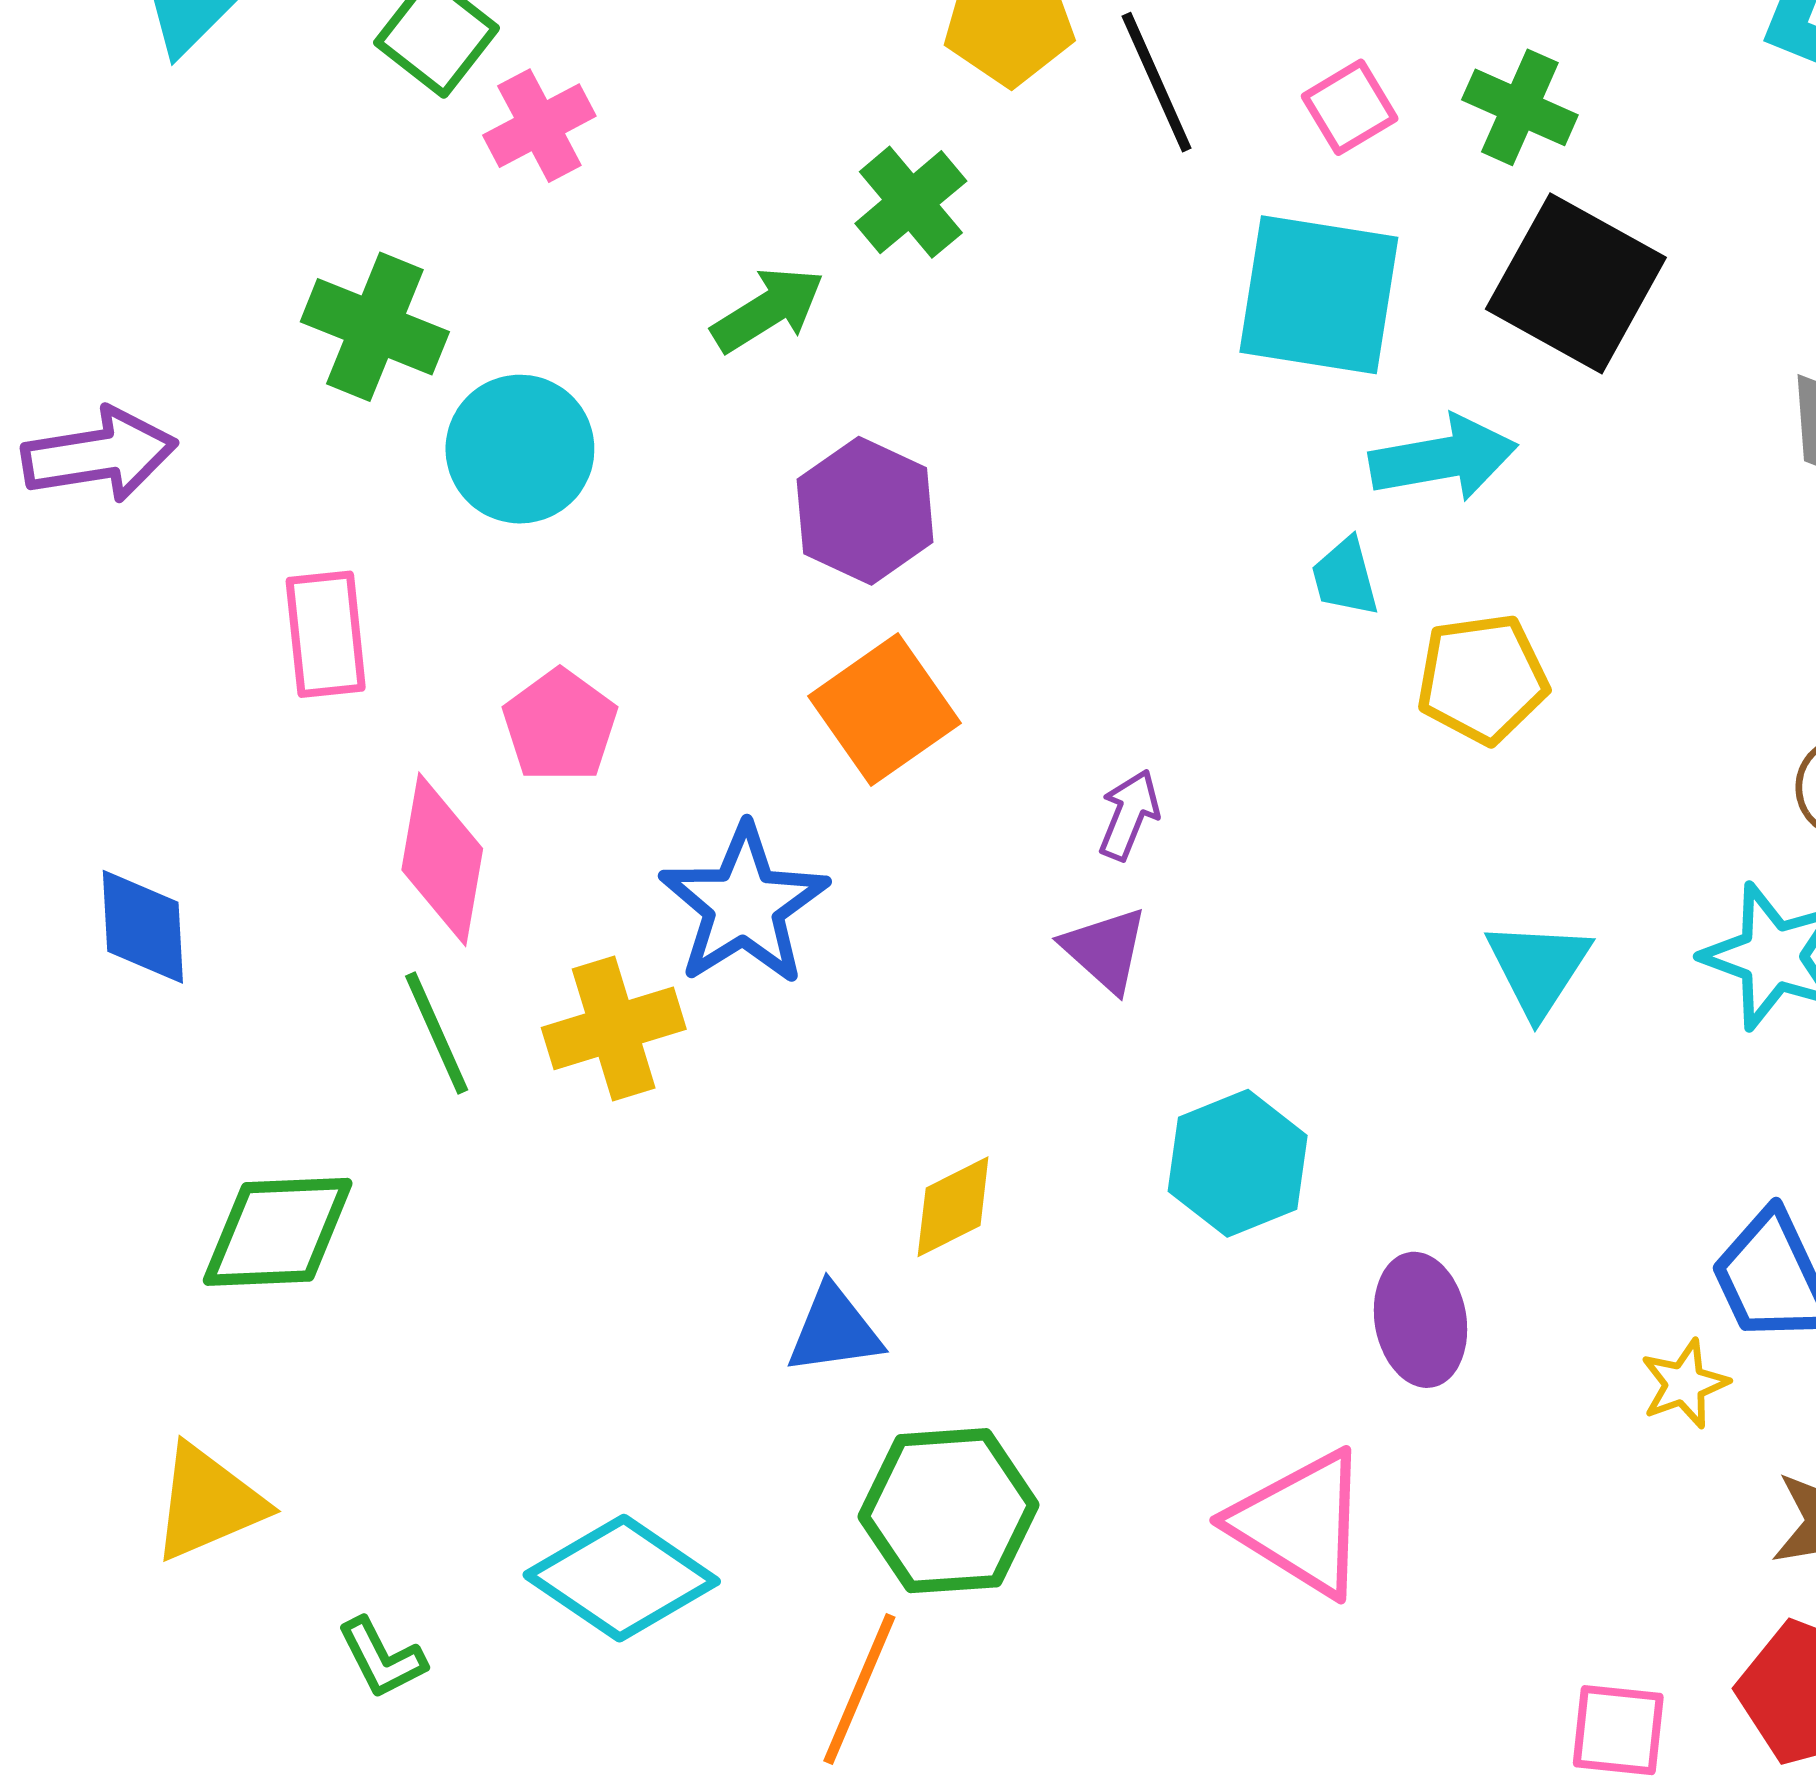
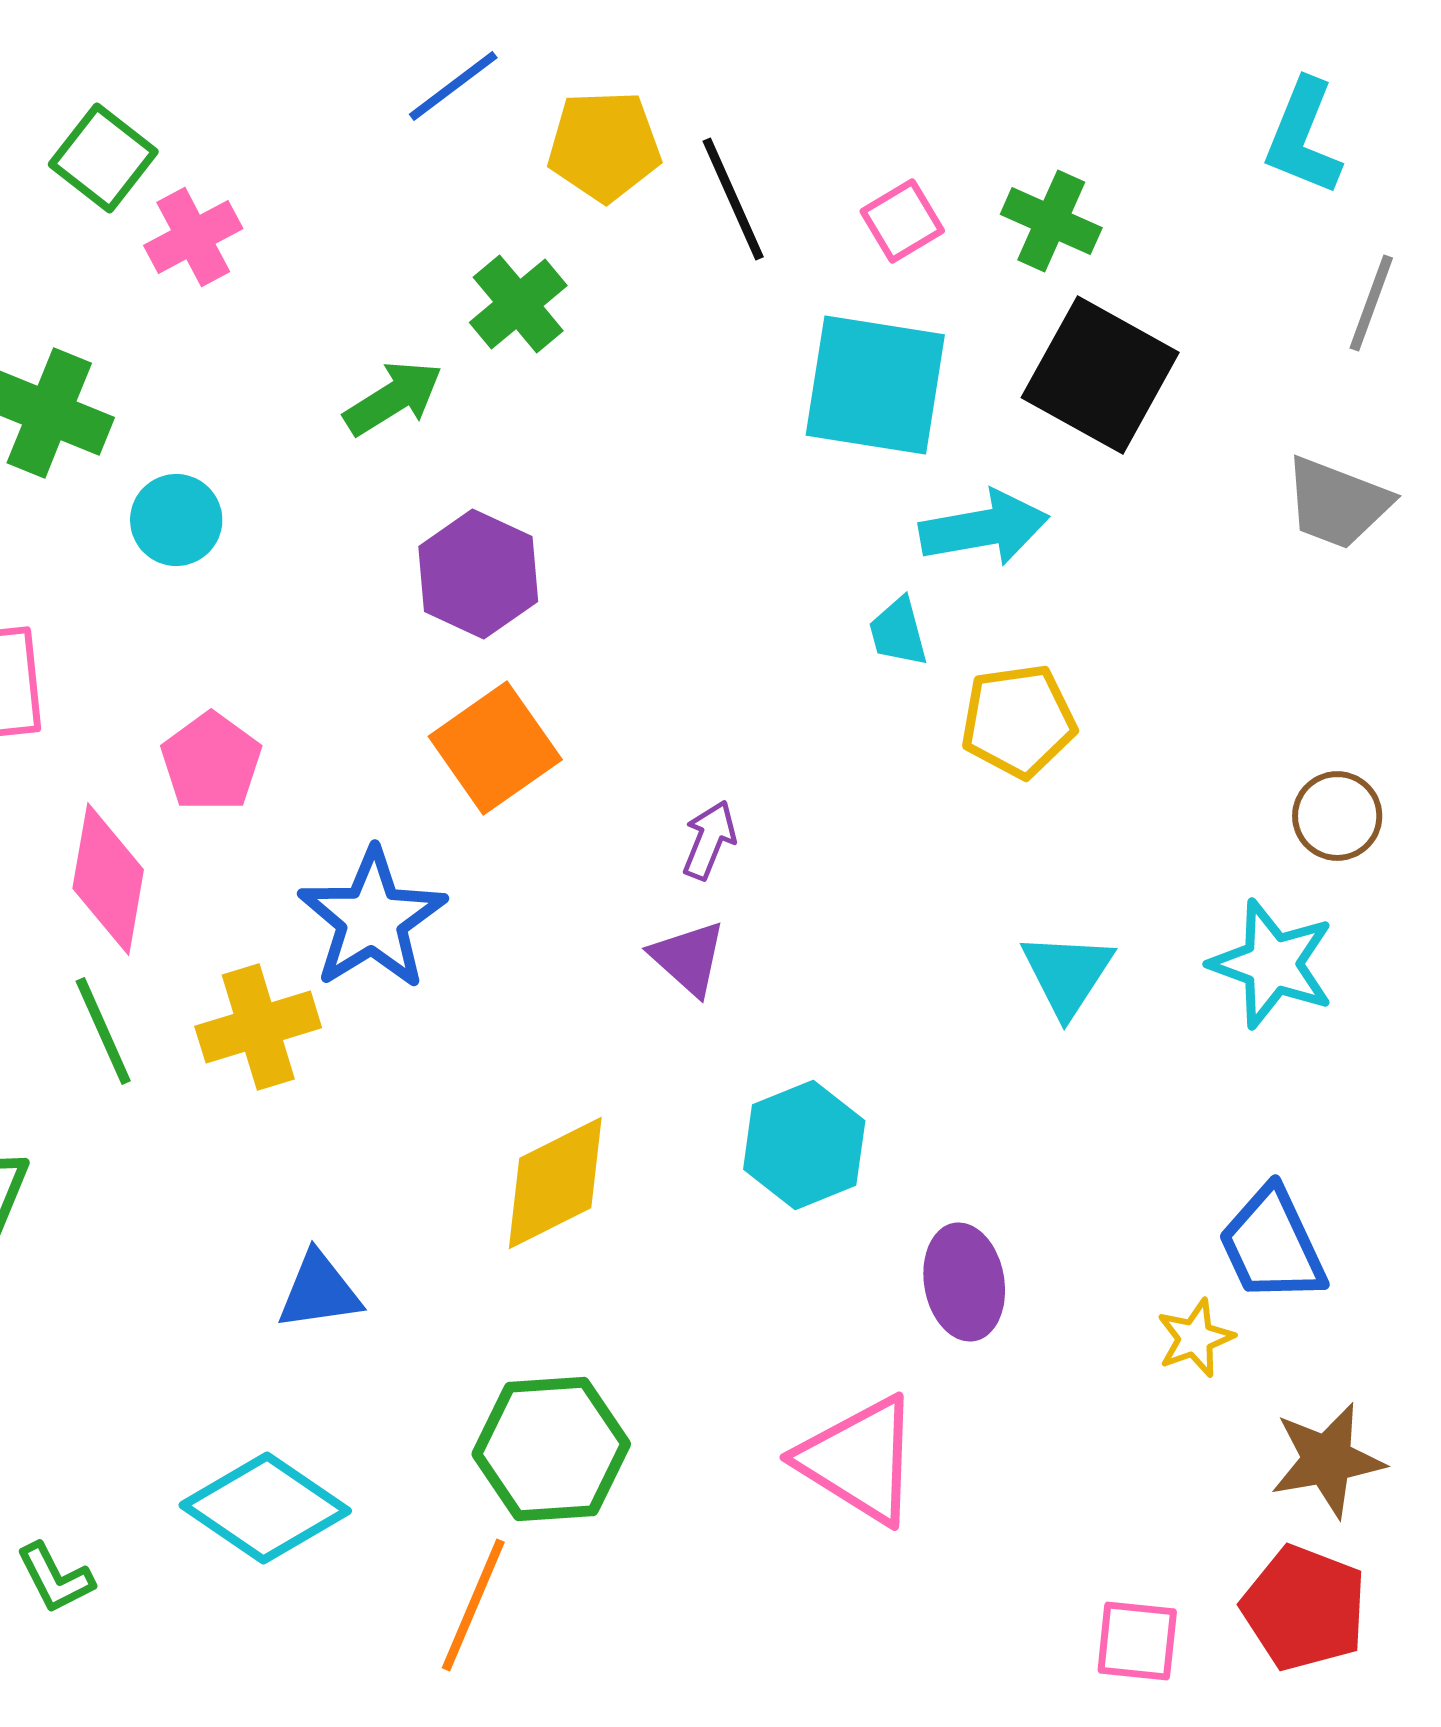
cyan circle: (520, 449) -> (176, 520), size x0.7
yellow diamond: (953, 1207) -> (555, 1183), size x1.5
blue triangle: (834, 1330) -> (319, 1291), moved

